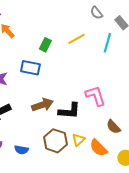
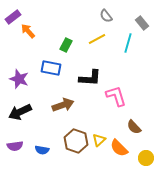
gray semicircle: (96, 13) -> (106, 16), moved
black L-shape: (69, 111) -> (90, 78), moved

